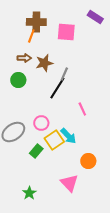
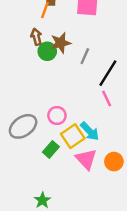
brown arrow: (24, 58) -> (36, 37), turned -104
green circle: (18, 80) -> (47, 51), moved
black line: (57, 88) -> (108, 73), moved
pink triangle: (69, 183) -> (86, 159), moved

